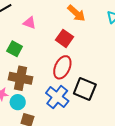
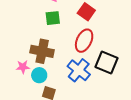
green square: (15, 49) -> (53, 18), moved, turned -35

